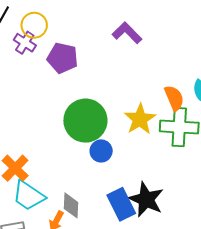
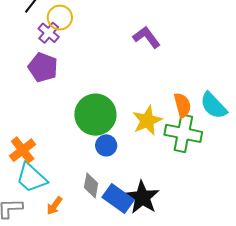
purple pentagon: (63, 58) -> (43, 67), moved
blue rectangle: (121, 204) -> (118, 199), turned -36
gray diamond: (71, 205) -> (91, 185), moved

